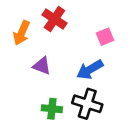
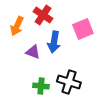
pink square: (105, 37) -> (83, 29), size x1.5
blue arrow: (90, 70) -> (54, 42), moved, turned -50

